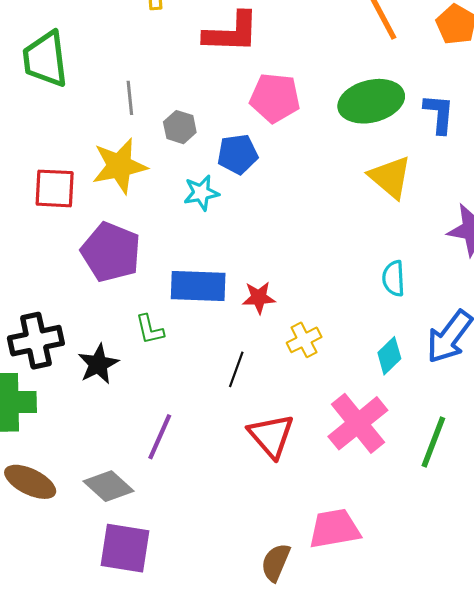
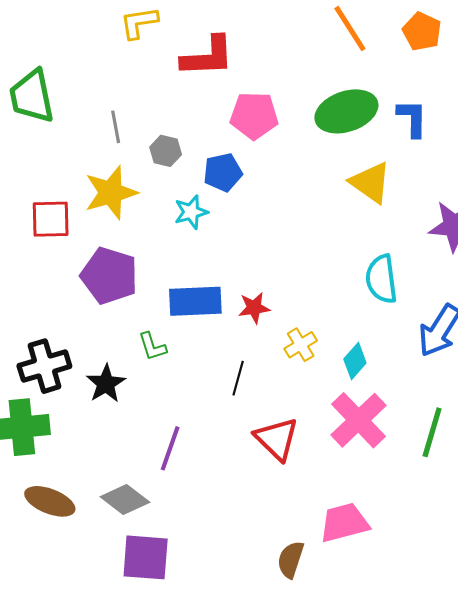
cyan semicircle: (394, 278) -> (381, 279), size x1.4
cyan diamond: (389, 356) -> (355, 361), moved

